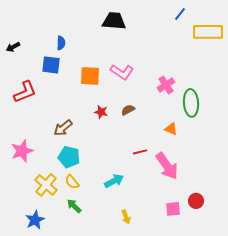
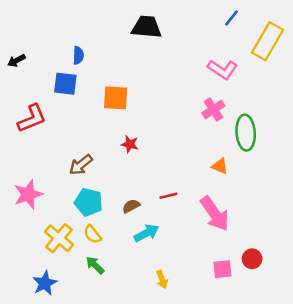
yellow rectangle: (208, 32) -> (268, 41), turned -60
pink L-shape: (122, 72) -> (222, 70), moved
brown semicircle: (128, 110) -> (131, 206), moved
red line: (140, 152) -> (168, 196), moved

